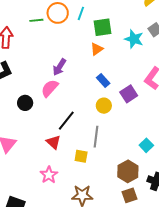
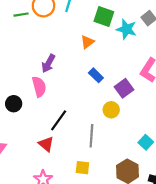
green square: (102, 27) -> (104, 17), moved, turned 30
pink semicircle: (50, 88) -> (39, 87), turned 126
yellow circle: (104, 106) -> (111, 110), moved
yellow square: (81, 156) -> (82, 168), moved

